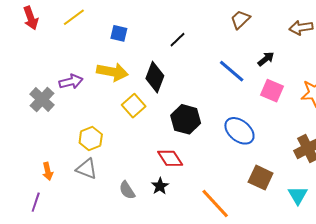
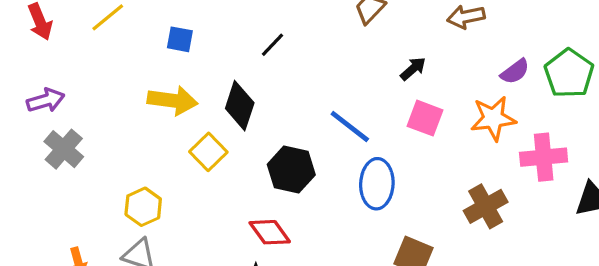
blue line: (232, 71) -> (350, 127), moved
purple arrow: (71, 82) -> (46, 100), moved
blue ellipse: (239, 131) -> (377, 184), turned 56

